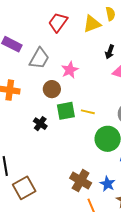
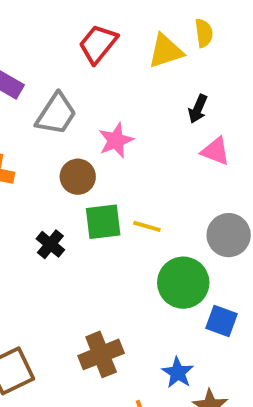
brown cross: (81, 181) -> (101, 354), moved, turned 35

